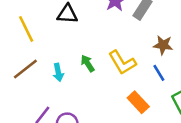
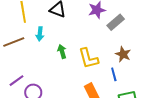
cyan arrow: (58, 72) -> (40, 34), moved

